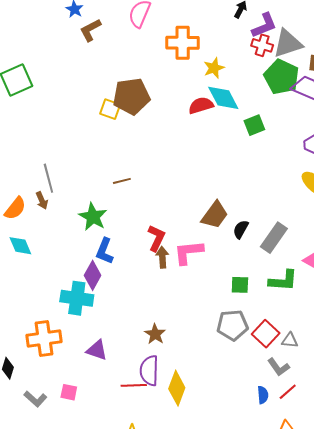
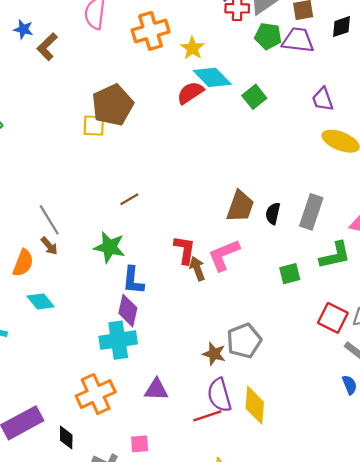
green pentagon: (281, 77) -> (268, 36), size x0.7
gray pentagon: (232, 325) -> (244, 341), moved

